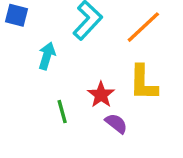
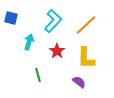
red star: (101, 95) -> (57, 51), moved
purple semicircle: (116, 123) -> (79, 82), moved

